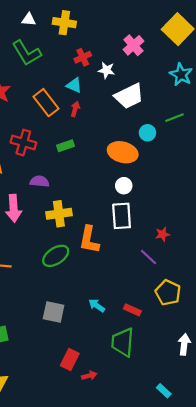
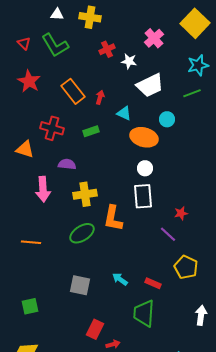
cyan star: (181, 74) -> (198, 65), turned 30
cyan triangle: (74, 85) -> (124, 113), moved
green line: (174, 118) -> (192, 93), moved

